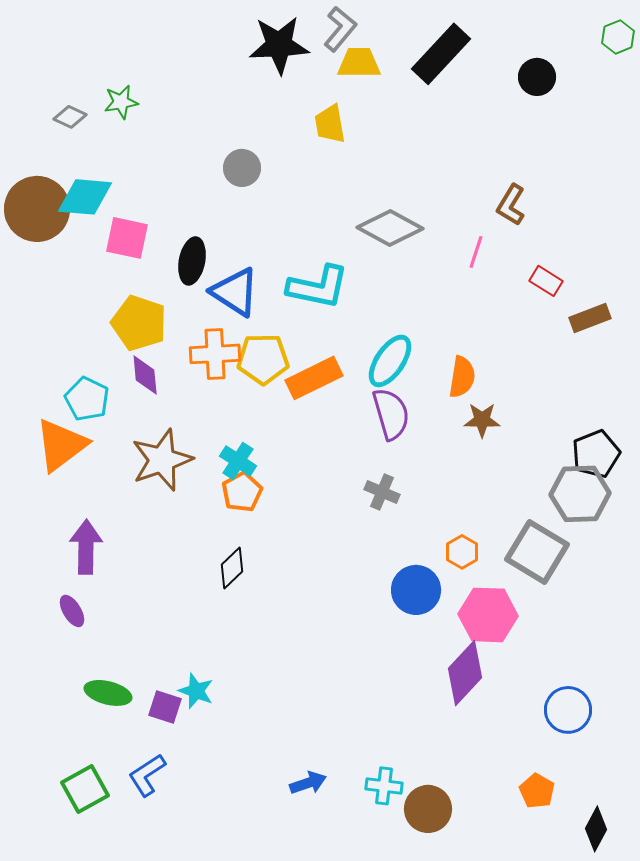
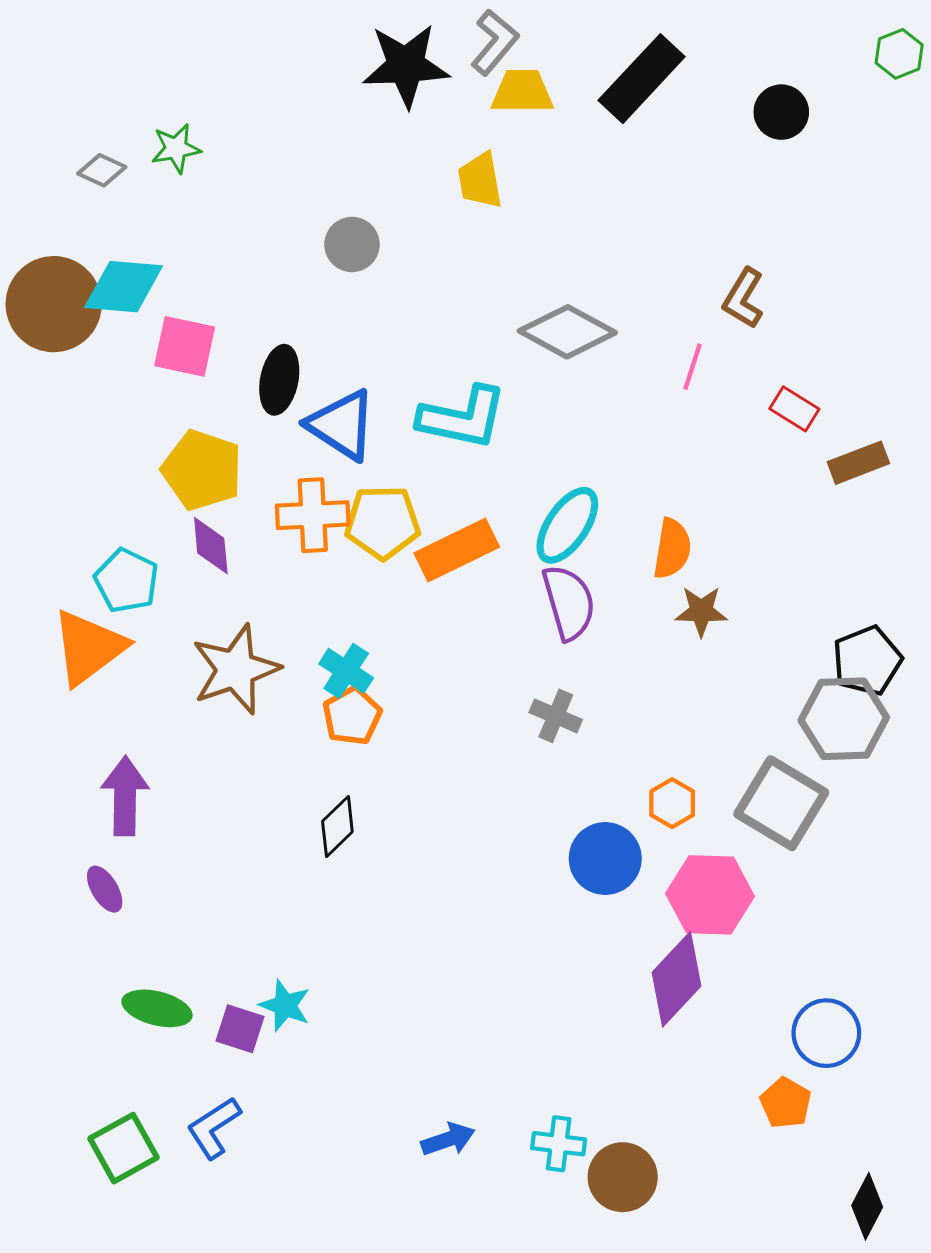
orange pentagon: (537, 791) -> (786, 1103), moved

